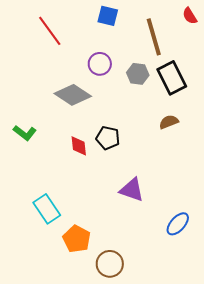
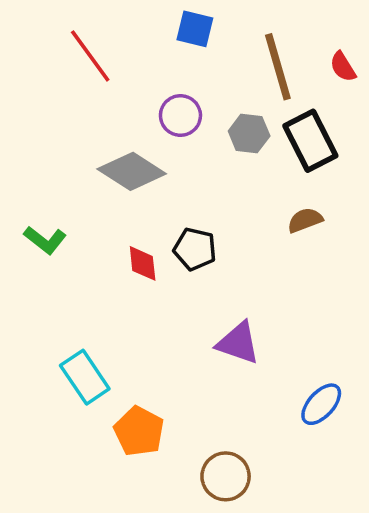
red semicircle: (190, 16) -> (343, 67), moved
brown circle: (110, 264) -> (226, 476), moved

